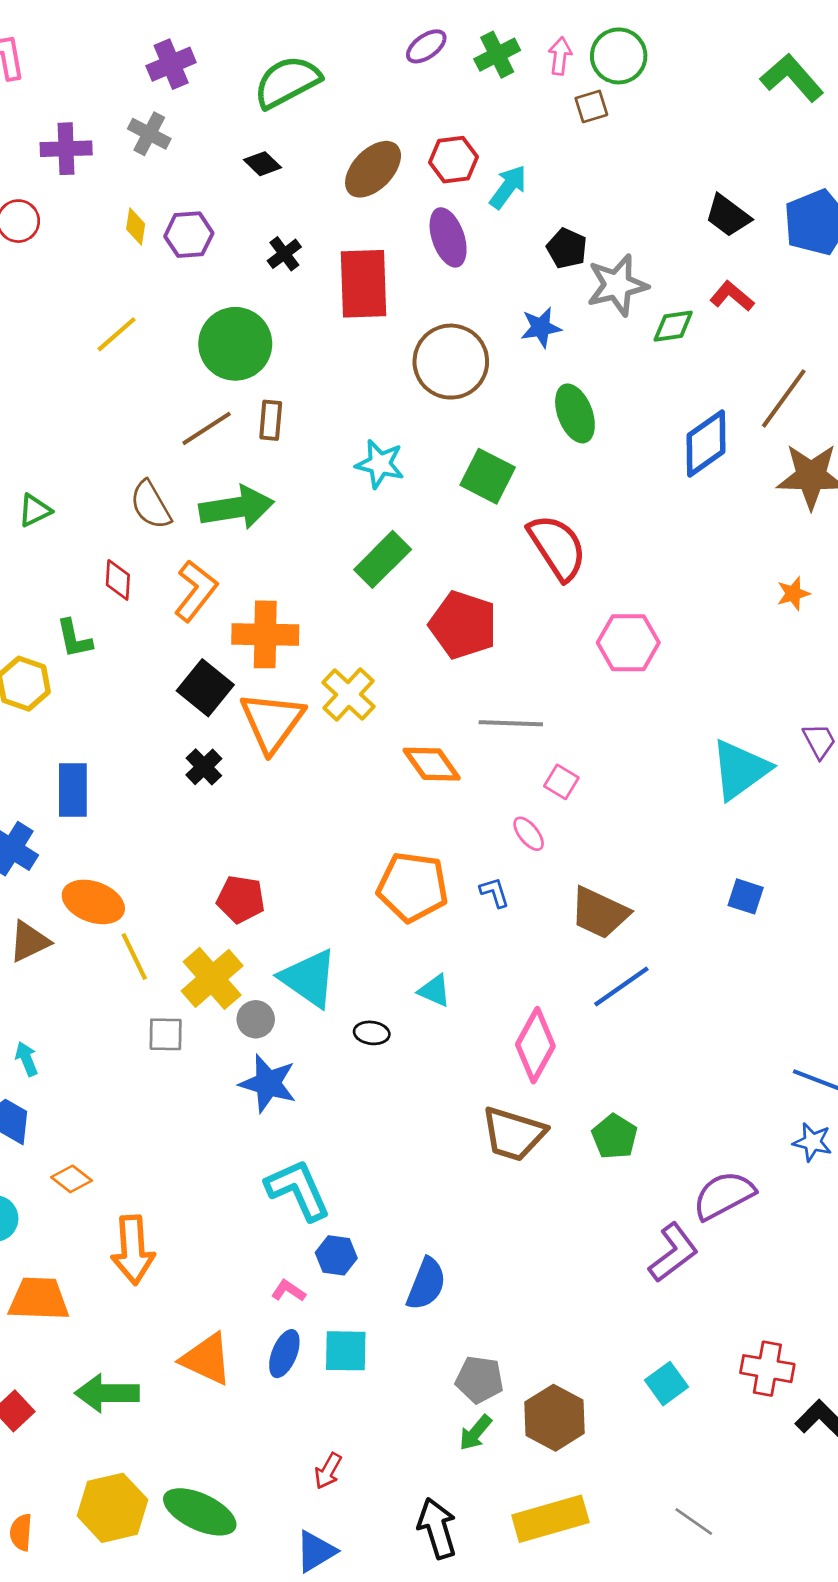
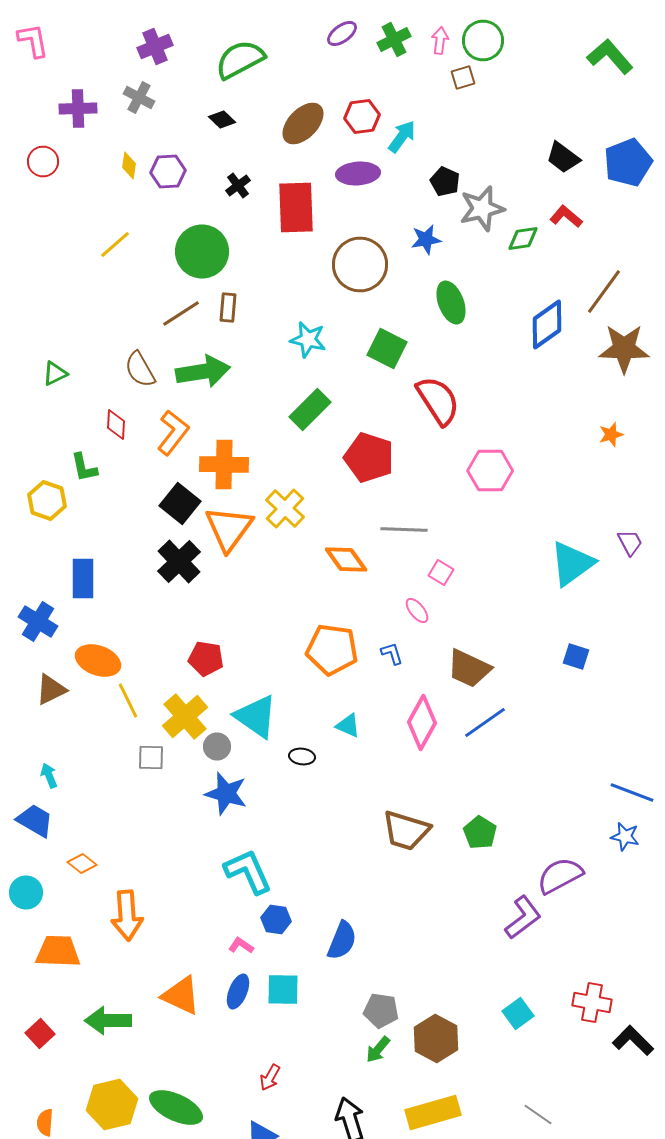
purple ellipse: (448, 237) -> (358, 174), turned -75
black cross: (204, 767) -> (179, 562), size x1.6
pink diamond: (535, 1045) -> (422, 722), moved

